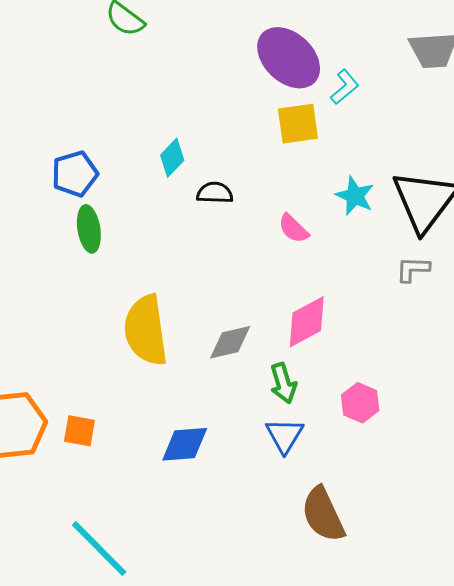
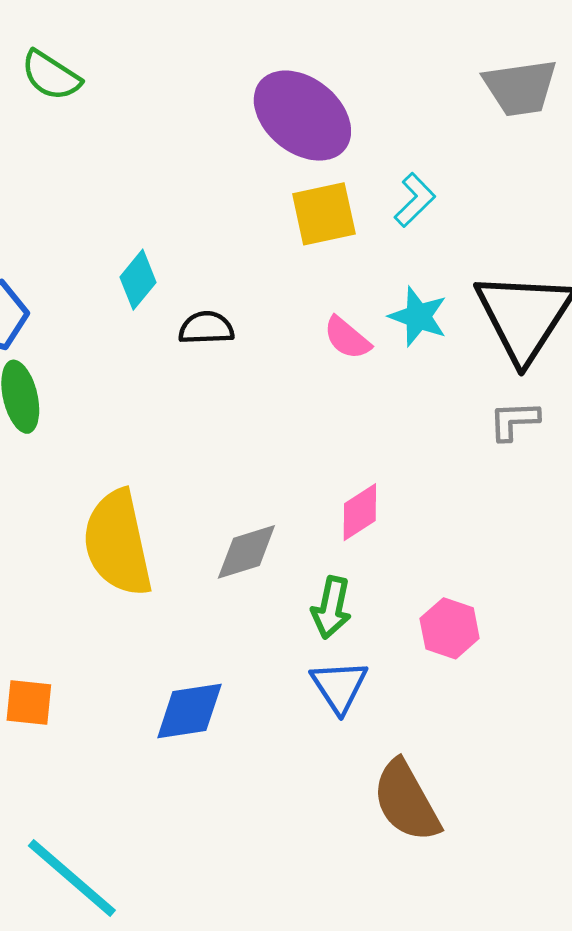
cyan L-shape: (345, 87) -> (415, 200), moved
pink semicircle: (293, 229) -> (347, 338), moved
pink diamond: (307, 322) -> (360, 512), size x0.7
green arrow: (283, 383) -> (331, 608), turned 33

